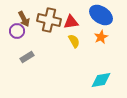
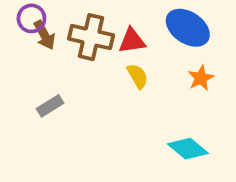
purple circle: (17, 31) -> (31, 18), moved
orange star: (101, 37) -> (201, 78), moved
cyan diamond: (101, 80) -> (188, 149), turned 50

